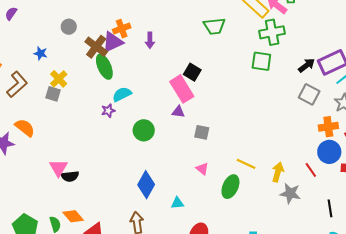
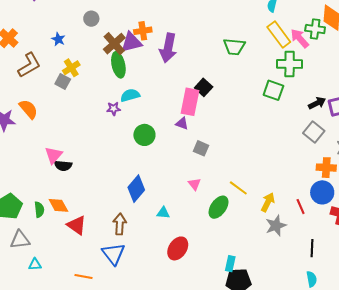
purple arrow: (150, 40) -> (168, 48), size x1.8
pink rectangle: (182, 89) -> (190, 102), turned 32
gray star: (290, 193) -> (276, 226), turned 30

